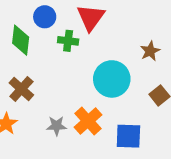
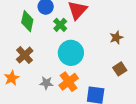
green cross: (68, 41) -> (60, 25), turned 32
cyan circle: (112, 79) -> (71, 53), moved

